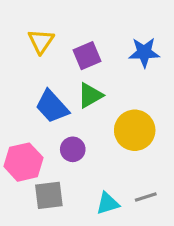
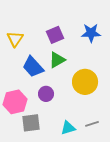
yellow triangle: (41, 41) -> (15, 39), moved

